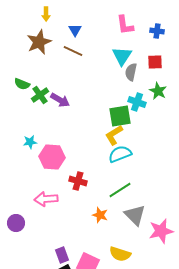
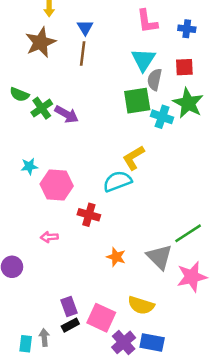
brown line: (73, 51) -> (83, 54), turned 72
green star: (158, 91) -> (188, 103), size x1.4
green square: (120, 116) -> (137, 101), moved
cyan semicircle: (120, 154) -> (117, 181), moved
green line: (120, 190) -> (188, 233), moved
pink arrow: (46, 199) -> (49, 237), size x0.6

